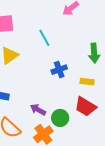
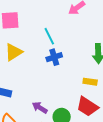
blue cross: (59, 70) -> (54, 57), moved

